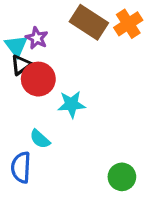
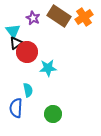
purple star: (37, 38) -> (33, 18), moved
cyan semicircle: (40, 139) -> (28, 90), turned -144
green circle: (122, 177) -> (53, 114), moved

